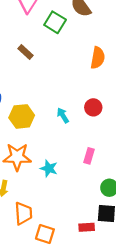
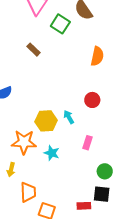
cyan arrow: (63, 115) -> (69, 117), moved
yellow hexagon: (22, 116) -> (46, 121), moved

